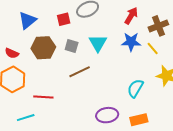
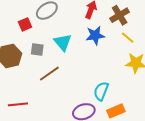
yellow line: (153, 49) -> (128, 38), moved
cyan semicircle: (135, 88) -> (101, 91), moved

